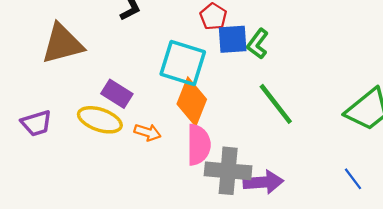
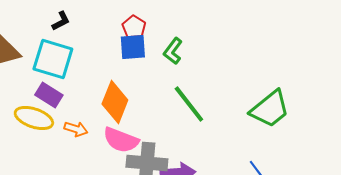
blue square: (233, 39) -> (133, 47), moved
cyan square: (183, 63) -> (53, 59), moved
pink semicircle: (199, 145) -> (121, 140), turned 111

